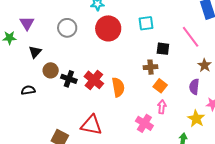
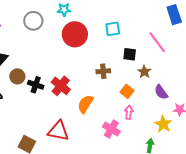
gray circle: (67, 28) -> (33, 21), moved
brown star: (205, 65) -> (144, 72), moved
brown cross: (151, 67) -> (103, 71), moved
orange semicircle: (118, 87) -> (85, 104), moved, turned -138
purple semicircle: (194, 87) -> (161, 92), turned -42

